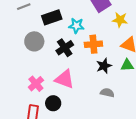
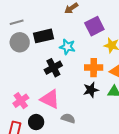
gray circle: (34, 41) -> (20, 42), moved
orange cross: (93, 44) -> (94, 68), moved
gray semicircle: (107, 93) -> (68, 118), moved

